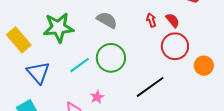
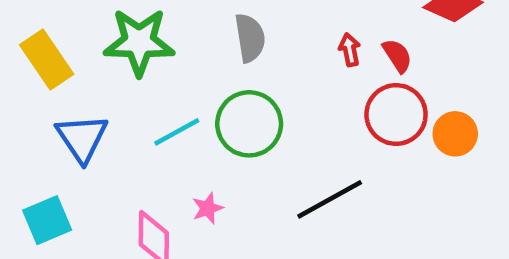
gray semicircle: (107, 20) -> (250, 38), turned 45
orange circle: (204, 66) -> (455, 134), moved

